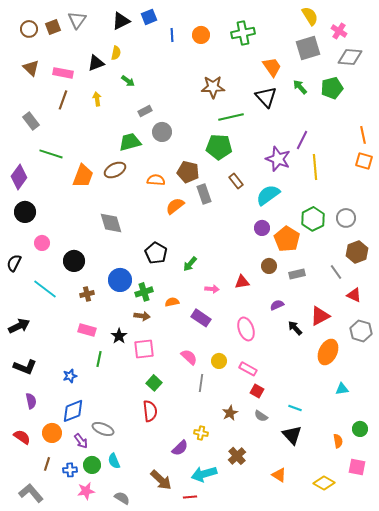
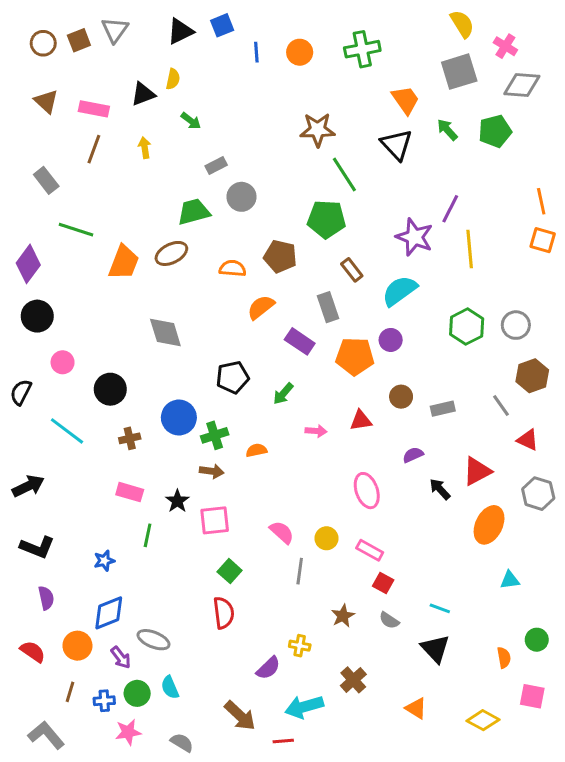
green line: (231, 117) -> (344, 174), turned 70
gray rectangle: (204, 194) -> (328, 307), moved
orange pentagon: (287, 239) -> (355, 356), moved, turned -30
black pentagon: (156, 253) -> (233, 377), turned 30
purple rectangle: (201, 318) -> (300, 341), moved

